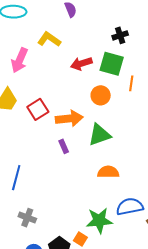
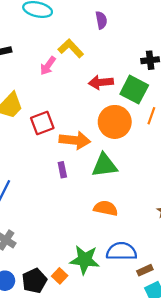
pink arrow: (19, 60) -> (48, 66), moved, size x0.7
orange circle: (101, 95) -> (115, 122), size x1.5

